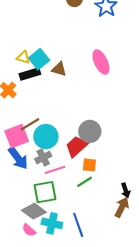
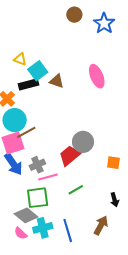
yellow triangle: (23, 57) -> (20, 59), moved
cyan circle: (46, 137) -> (15, 120), moved
orange square: (89, 165) -> (113, 163), moved
brown arrow: (122, 207) -> (101, 225), moved
cyan cross: (52, 223) -> (43, 228), turned -30

